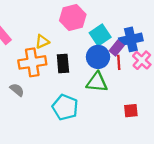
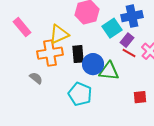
blue cross: (131, 39) -> (132, 16), moved
yellow triangle: (42, 42) -> (59, 34), size x1.5
blue circle: (98, 57) -> (93, 64), moved
red line: (119, 62) -> (129, 53), turned -56

